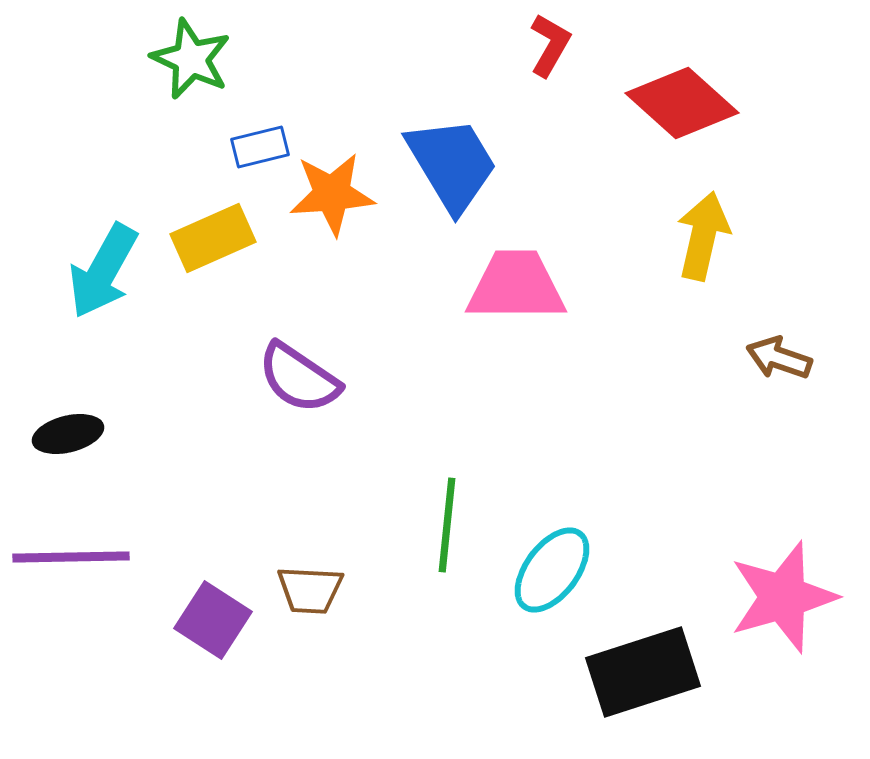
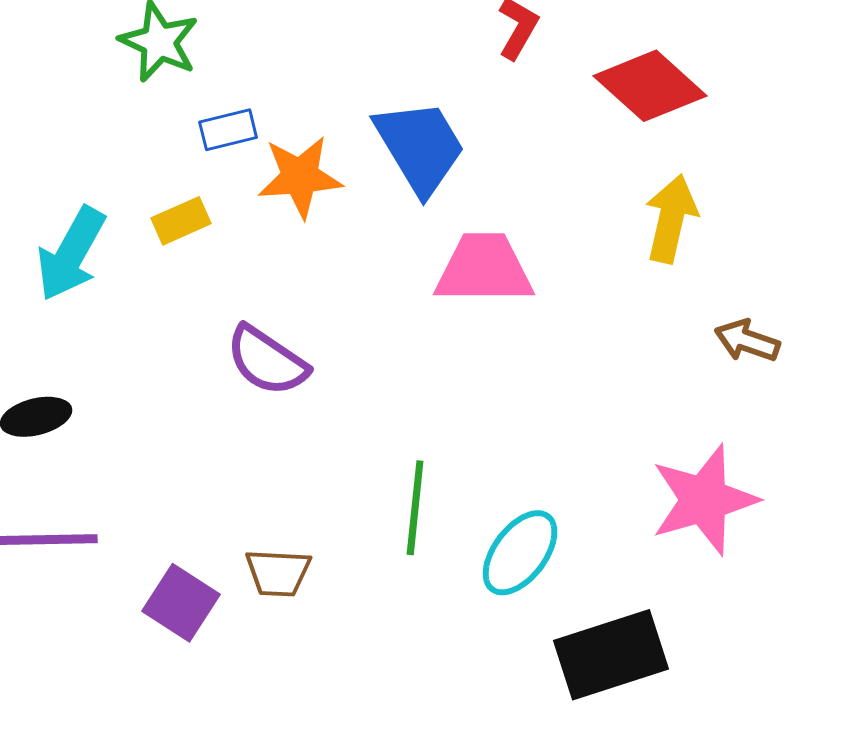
yellow rectangle: (213, 238) -> (181, 221), size x0.7
pink star: (783, 597) -> (704, 500), moved

